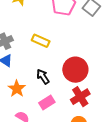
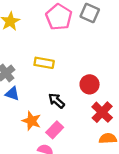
red circle: (75, 70) -> (90, 84), size x0.7
pink rectangle: (47, 103) -> (55, 130), moved

